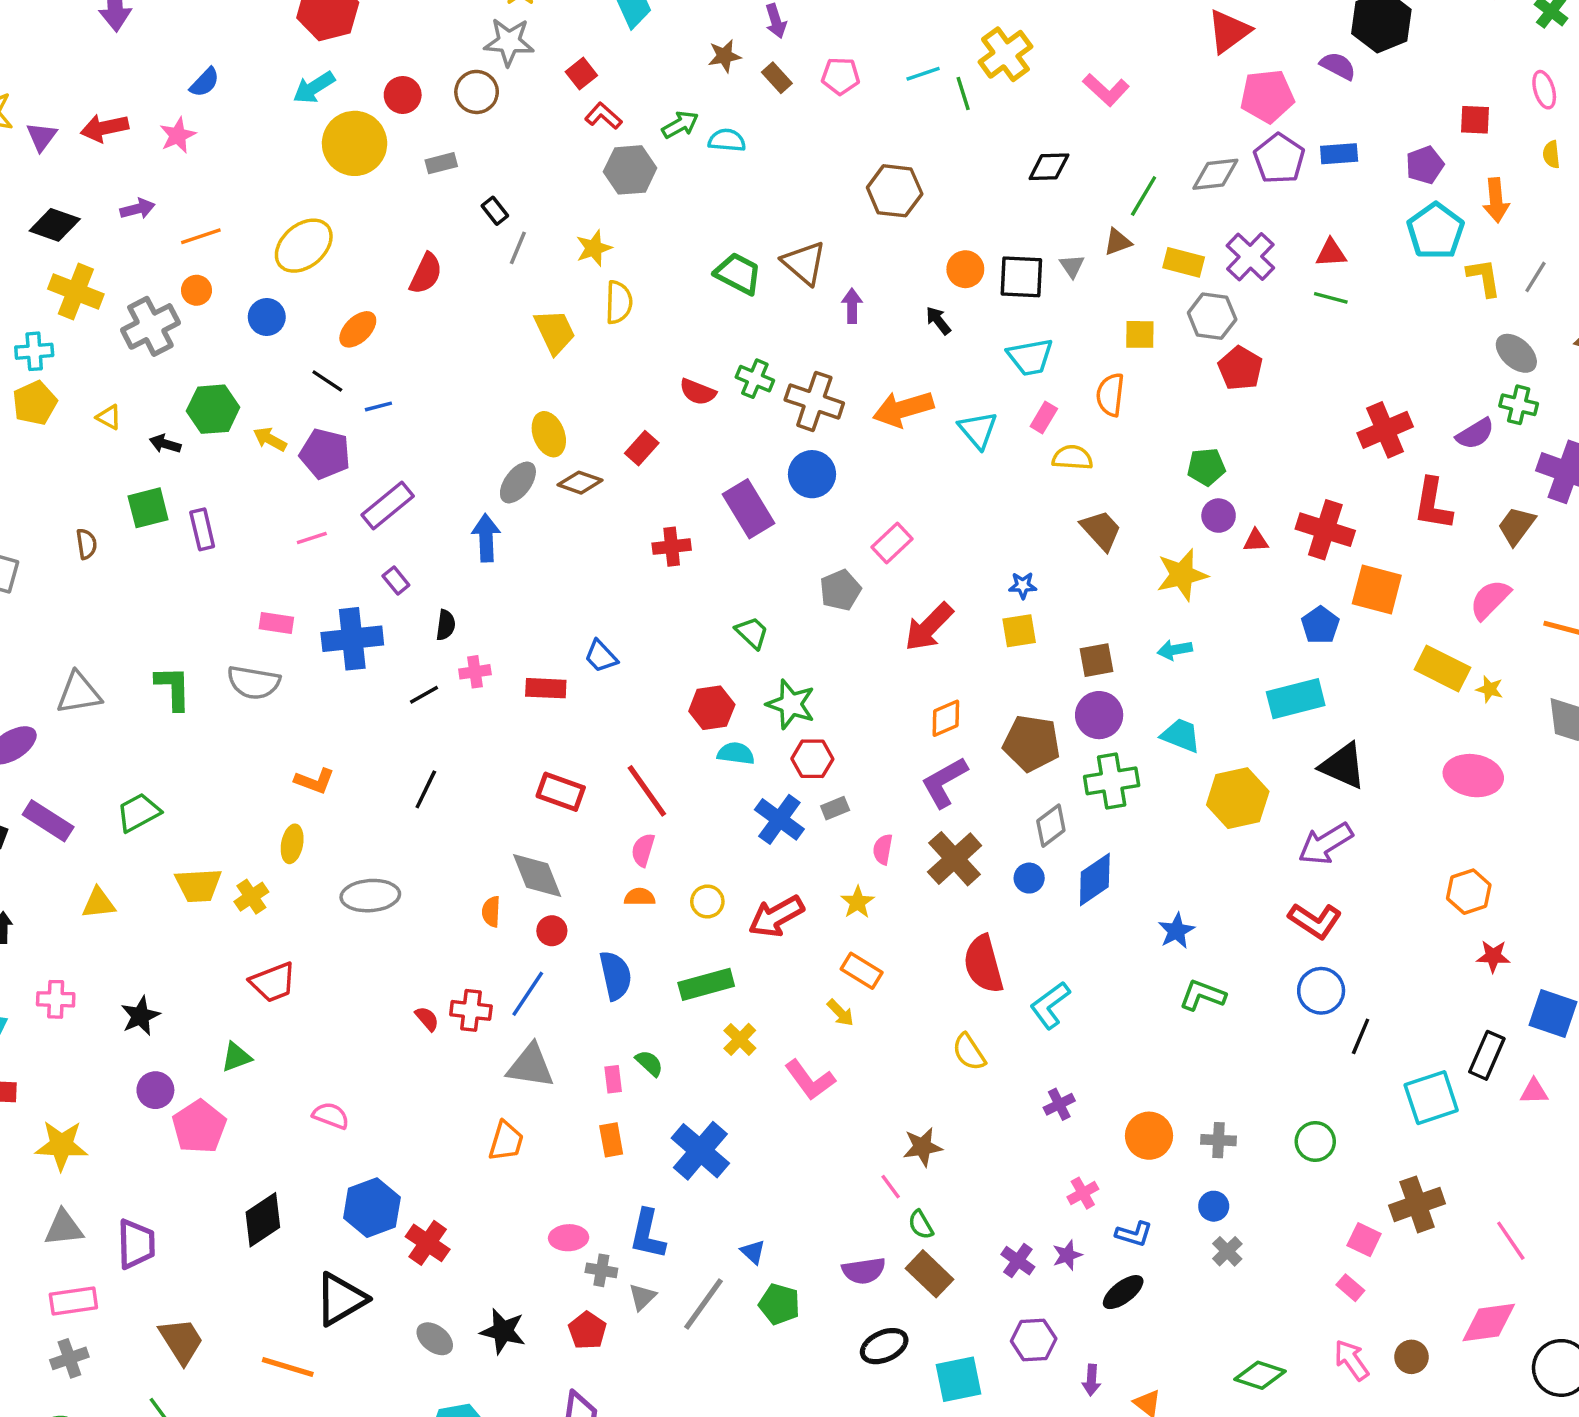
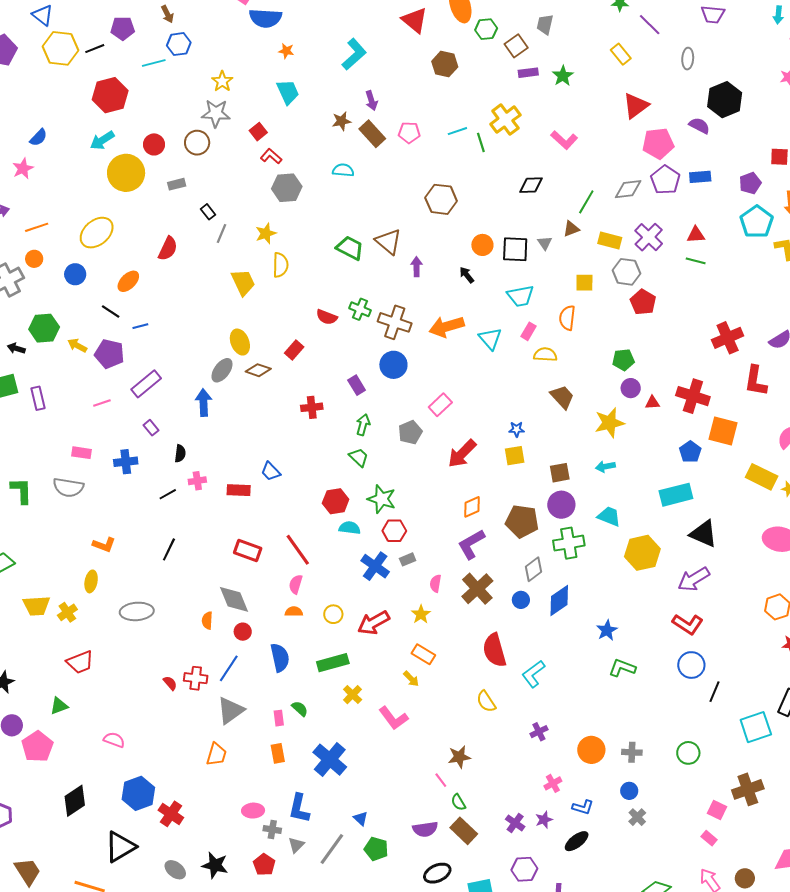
brown rectangle: (777, 78) -> (372, 134), size x1.5
green arrow: (680, 125) -> (363, 425), moved, turned -45
purple rectangle: (749, 509) -> (357, 385), size x0.6
blue cross: (352, 639) -> (126, 462), size x0.7
gray triangle: (531, 1066) -> (231, 710), turned -44

